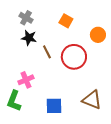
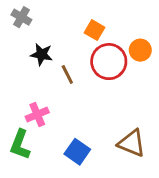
gray cross: (26, 18) -> (21, 17), moved
red circle: (74, 57) -> (109, 62), moved
blue square: (54, 106) -> (77, 152), turned 36

